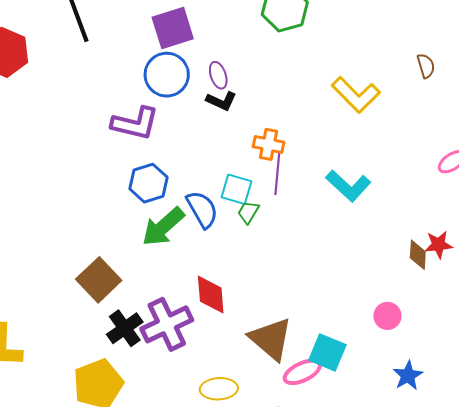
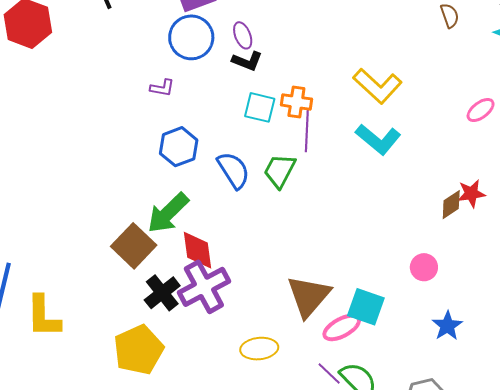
yellow L-shape: (356, 95) -> (377, 86), moved
purple L-shape: (135, 123) -> (162, 88), size x0.5
cyan square: (237, 189) -> (260, 107), moved
green trapezoid: (248, 212) -> (280, 171), size x1.5
green arrow: (163, 227) -> (168, 213), moved
brown diamond: (418, 255) -> (451, 205), turned 56
red diamond: (211, 295) -> (198, 250), moved
brown triangle: (271, 339) -> (309, 296), turned 33

